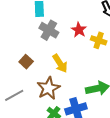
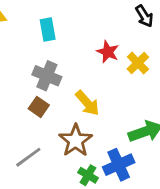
gray cross: (49, 30) -> (47, 76), moved
yellow cross: (99, 40) -> (138, 63), turned 35

